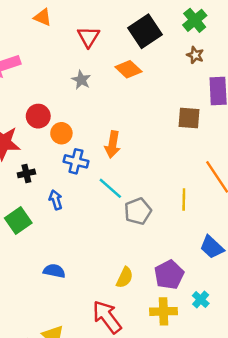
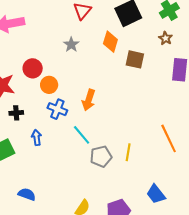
orange diamond: (128, 69) -> (110, 42), turned 55
brown square: (189, 118) -> (135, 59), moved
yellow line: (184, 200) -> (128, 152), moved

